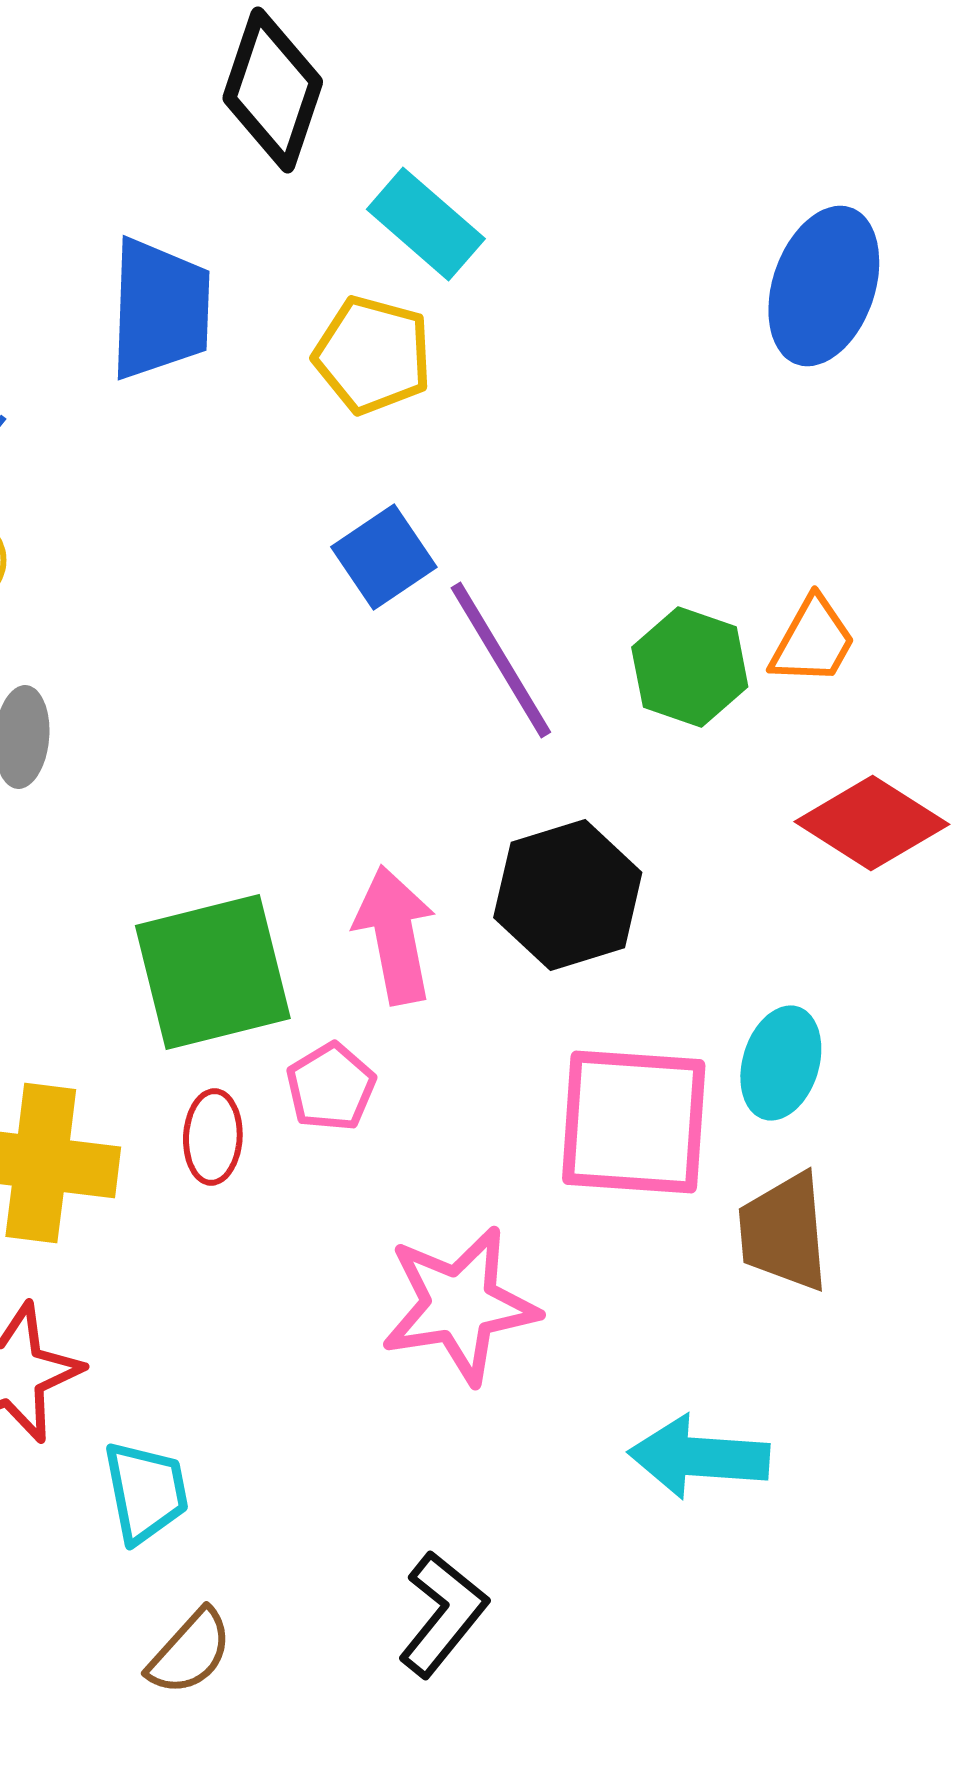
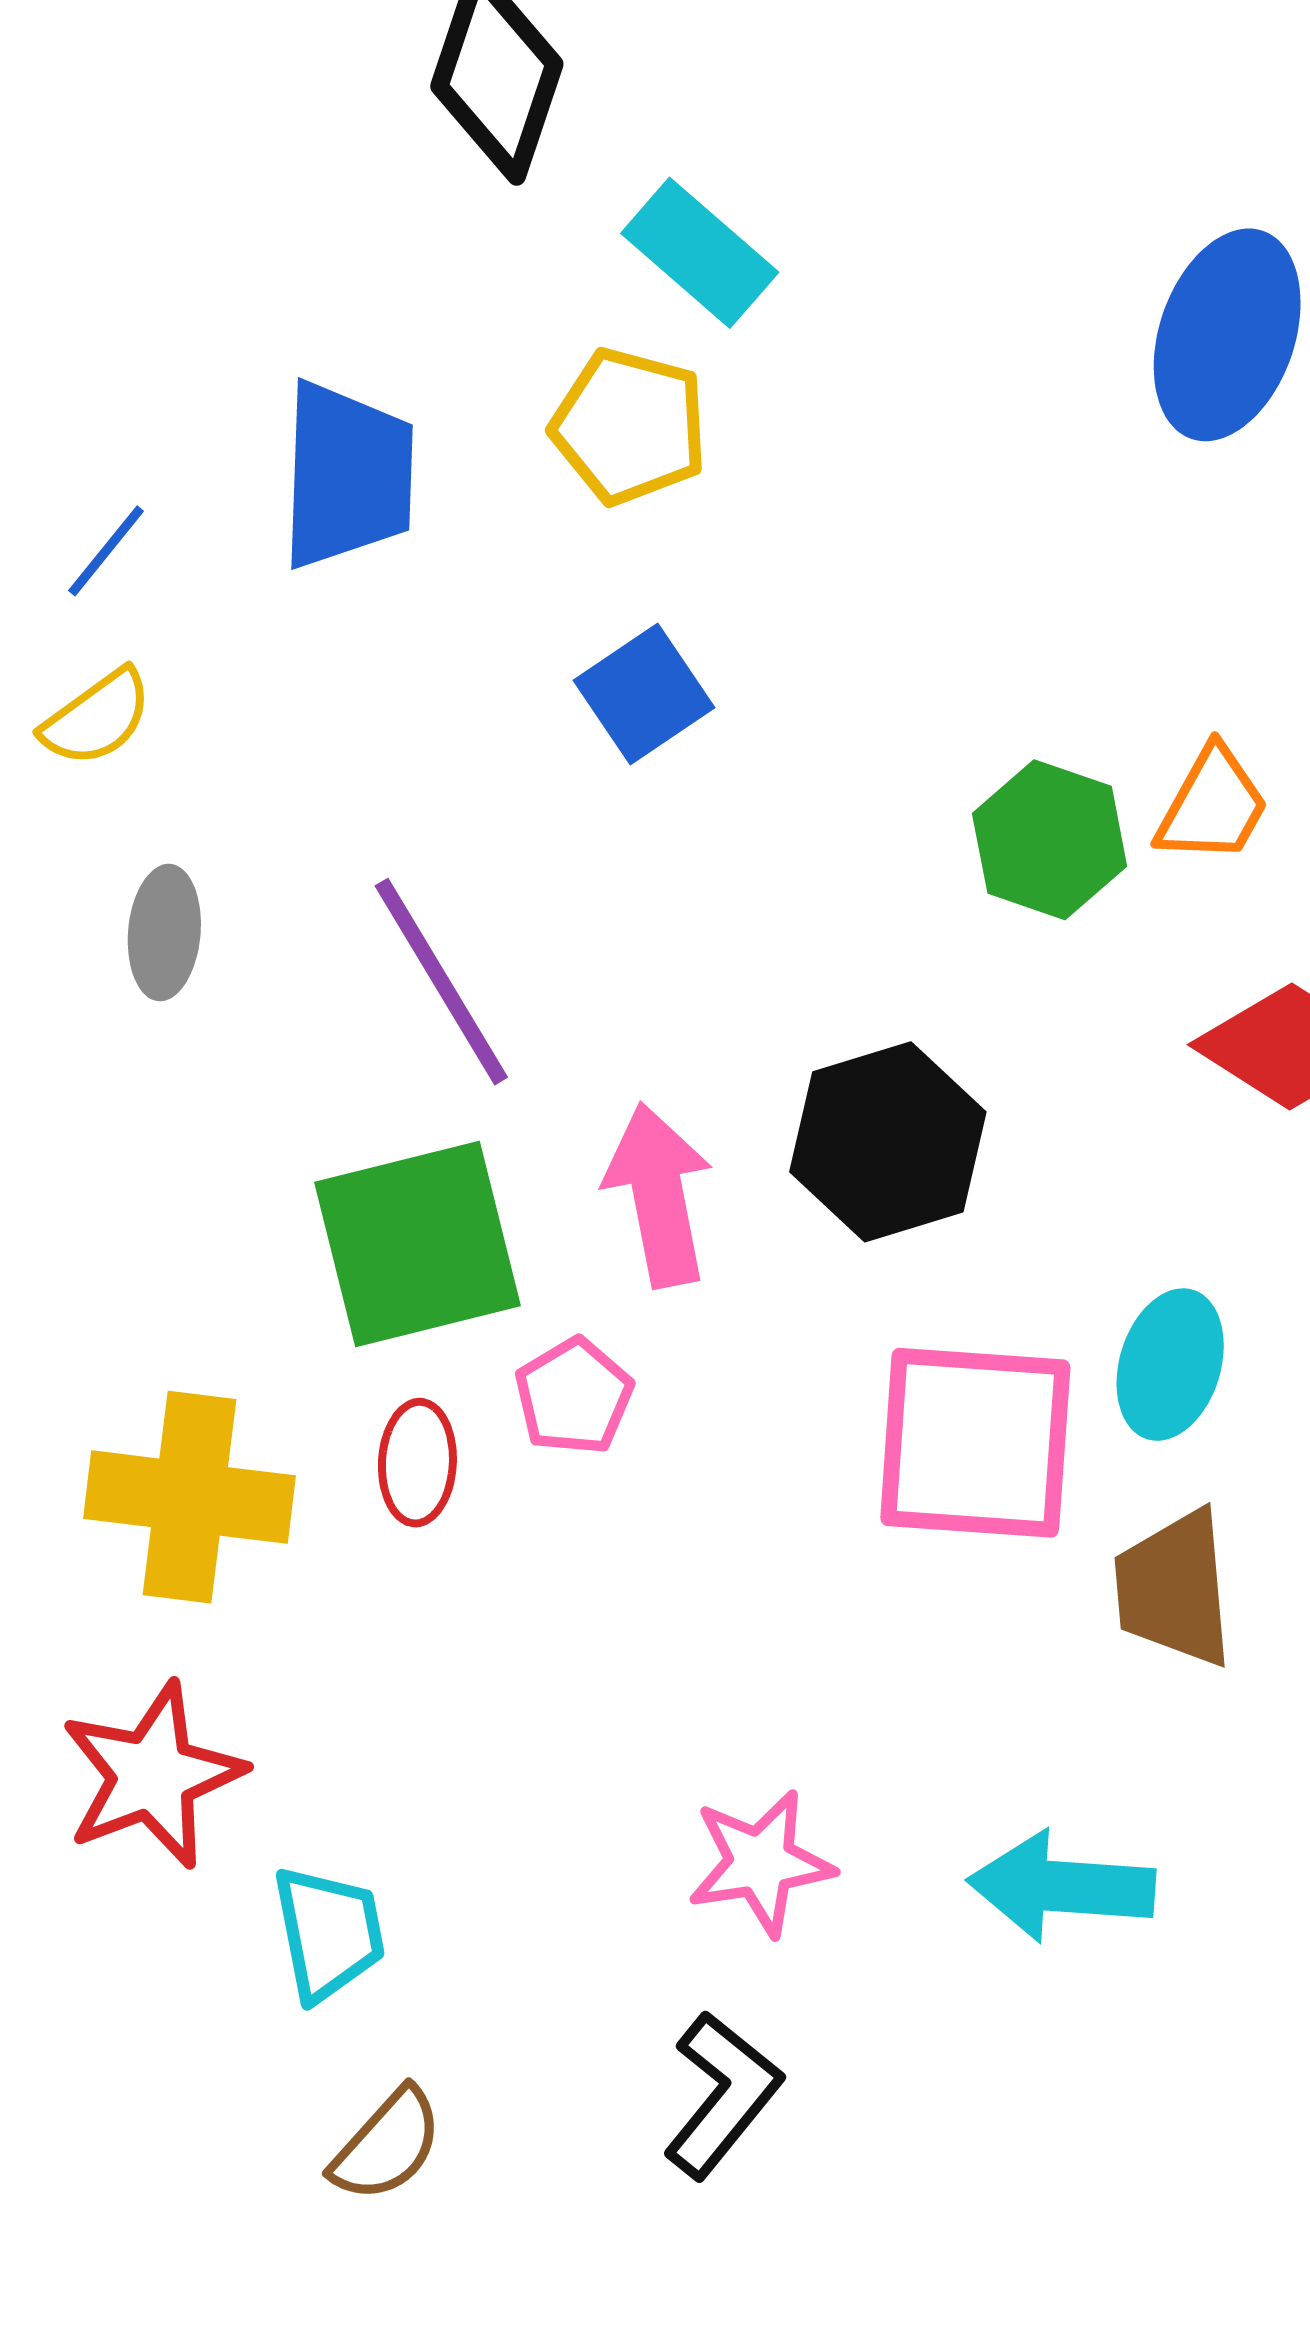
blue trapezoid: (160, 309) -> (347, 475), moved
purple line: (501, 660) -> (441, 982), moved
pink star: (460, 1305) -> (761, 1863), moved, size x0.7

